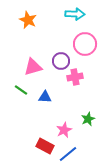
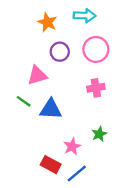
orange star: (28, 20) -> (47, 22), moved
purple circle: (61, 61) -> (60, 52), moved
pink cross: (75, 77) -> (96, 88), moved
blue triangle: (45, 97) -> (51, 109), size x1.5

